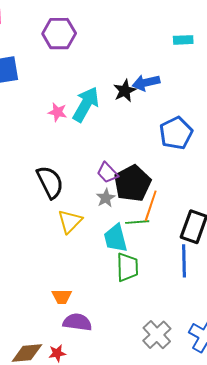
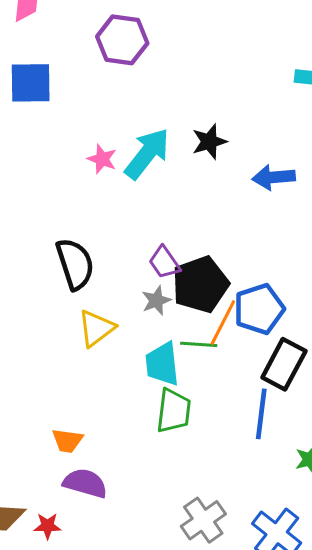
blue arrow: (146, 83) -> (274, 177), moved
blue pentagon: (176, 133) -> (259, 309), moved

